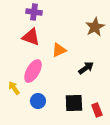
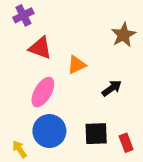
purple cross: (34, 12) -> (23, 15), moved, turned -35
yellow arrow: (14, 88) -> (19, 149), moved
blue circle: (38, 101) -> (49, 131), size x1.6

